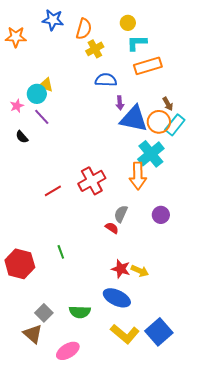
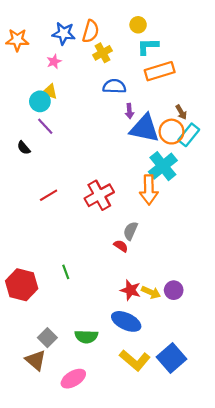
blue star: (53, 20) -> (64, 33), moved
pink star: (17, 106) -> (54, 61), moved
red line: (53, 191) -> (49, 195), moved
purple circle: (161, 215) -> (174, 290), moved

